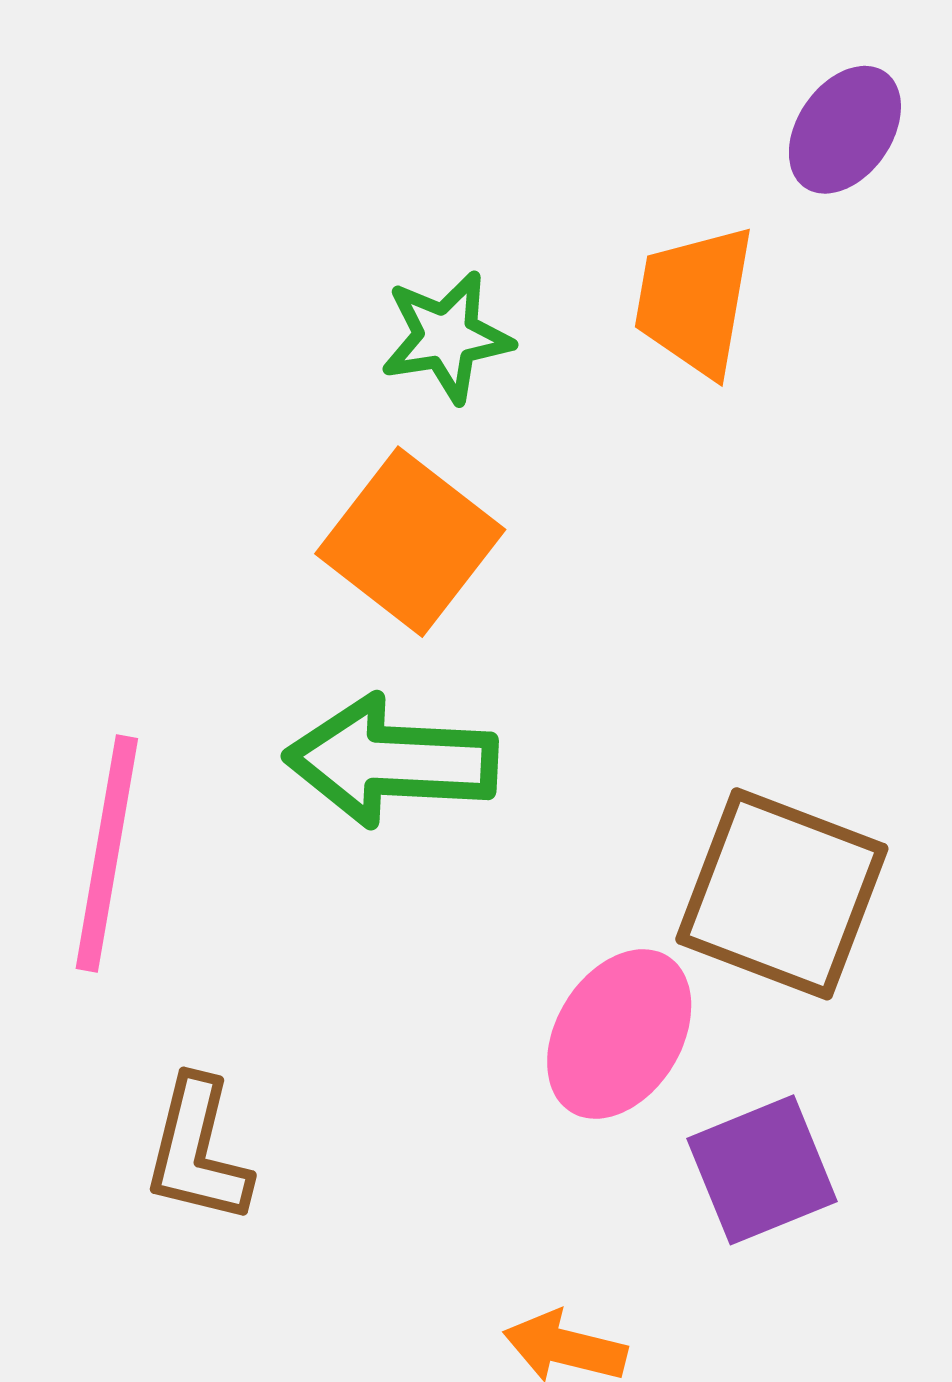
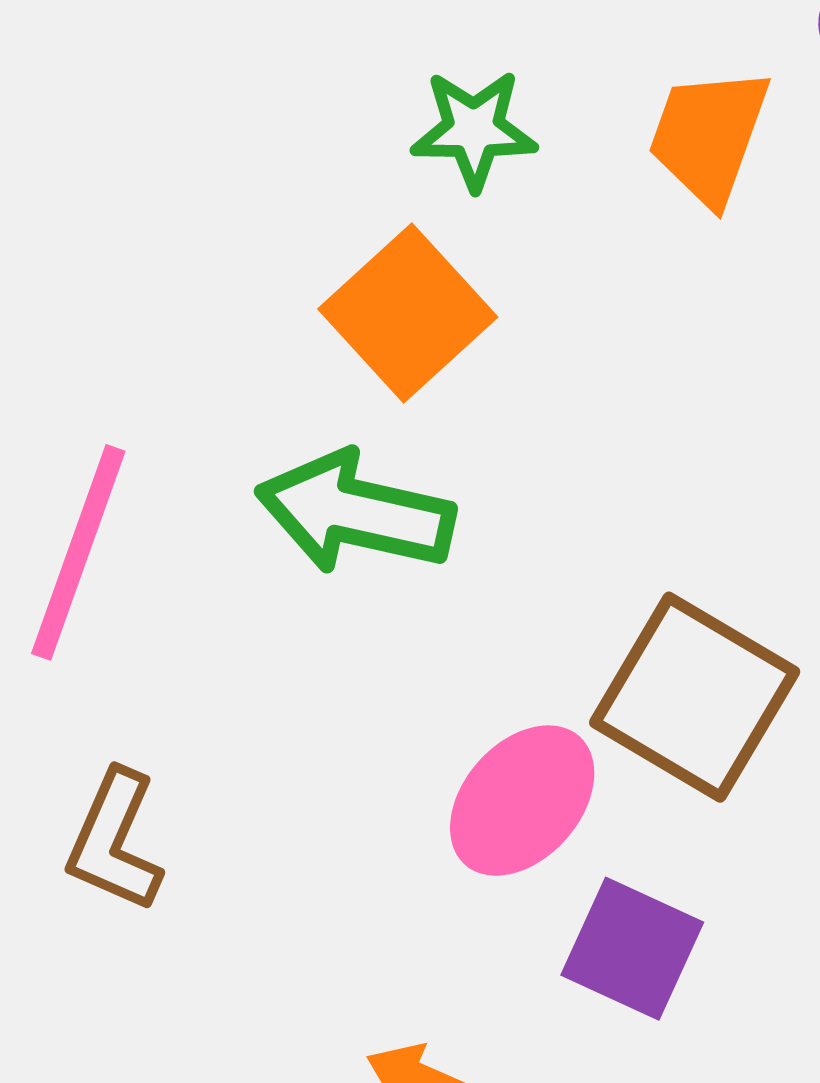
purple square: (762, 1170) -> (632, 949), turned 37

